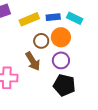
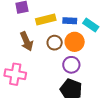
brown arrow: (33, 61) -> (27, 41), moved

